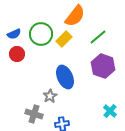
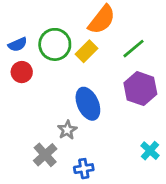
gray cross: (34, 114) -> (45, 155), turned 30

